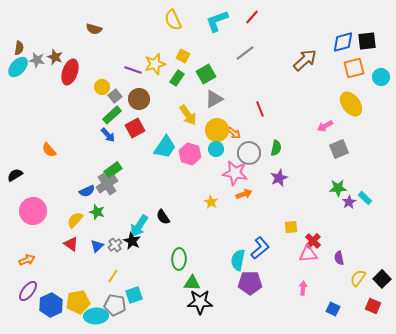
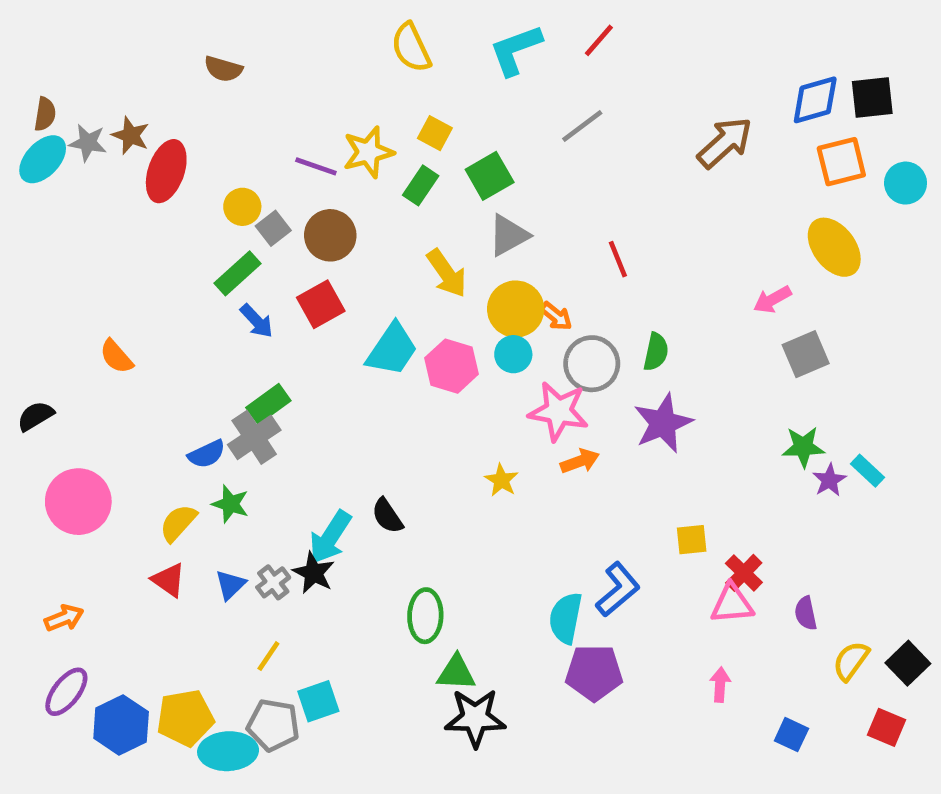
green rectangle: (112, 115) -> (238, 273), moved
purple star: (279, 178) -> (663, 423), size x1.4

